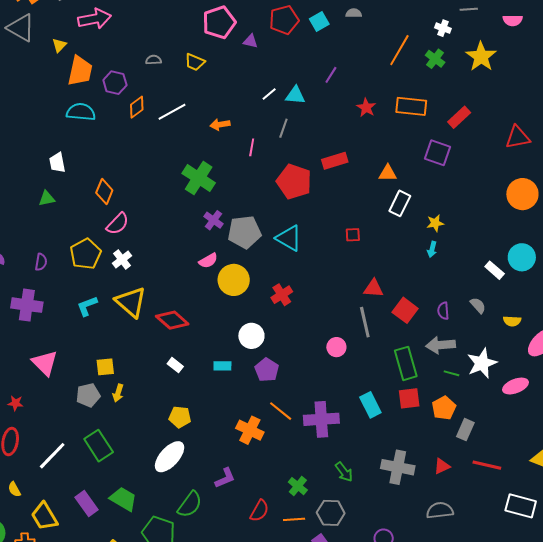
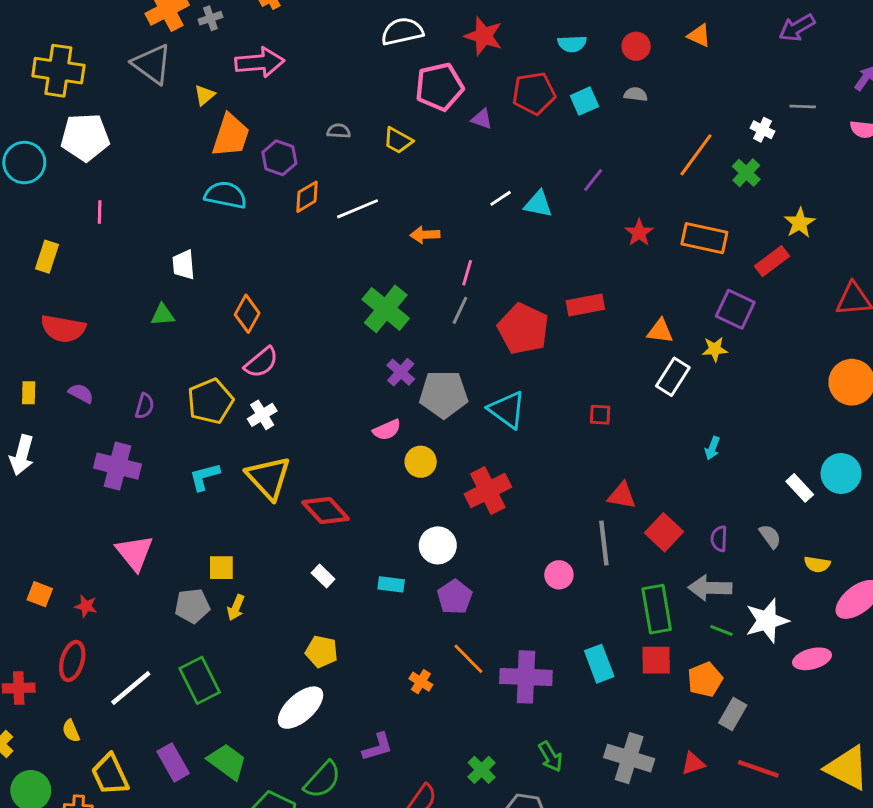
yellow star: (481, 57) -> (800, 223), moved, size x0.7
gray line: (283, 128) -> (460, 310), moved
yellow star: (435, 223) -> (715, 349), moved
yellow circle: (234, 280) -> (421, 462), size x0.7
red cross: (282, 295) -> (488, 491), size x1.4
orange cross: (250, 430) -> (421, 682), size x0.6

